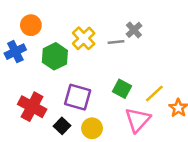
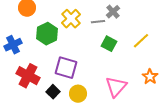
blue cross: (15, 52) -> (13, 45), moved
green square: (122, 89) -> (109, 44), moved
yellow line: (154, 94) -> (141, 41), moved

